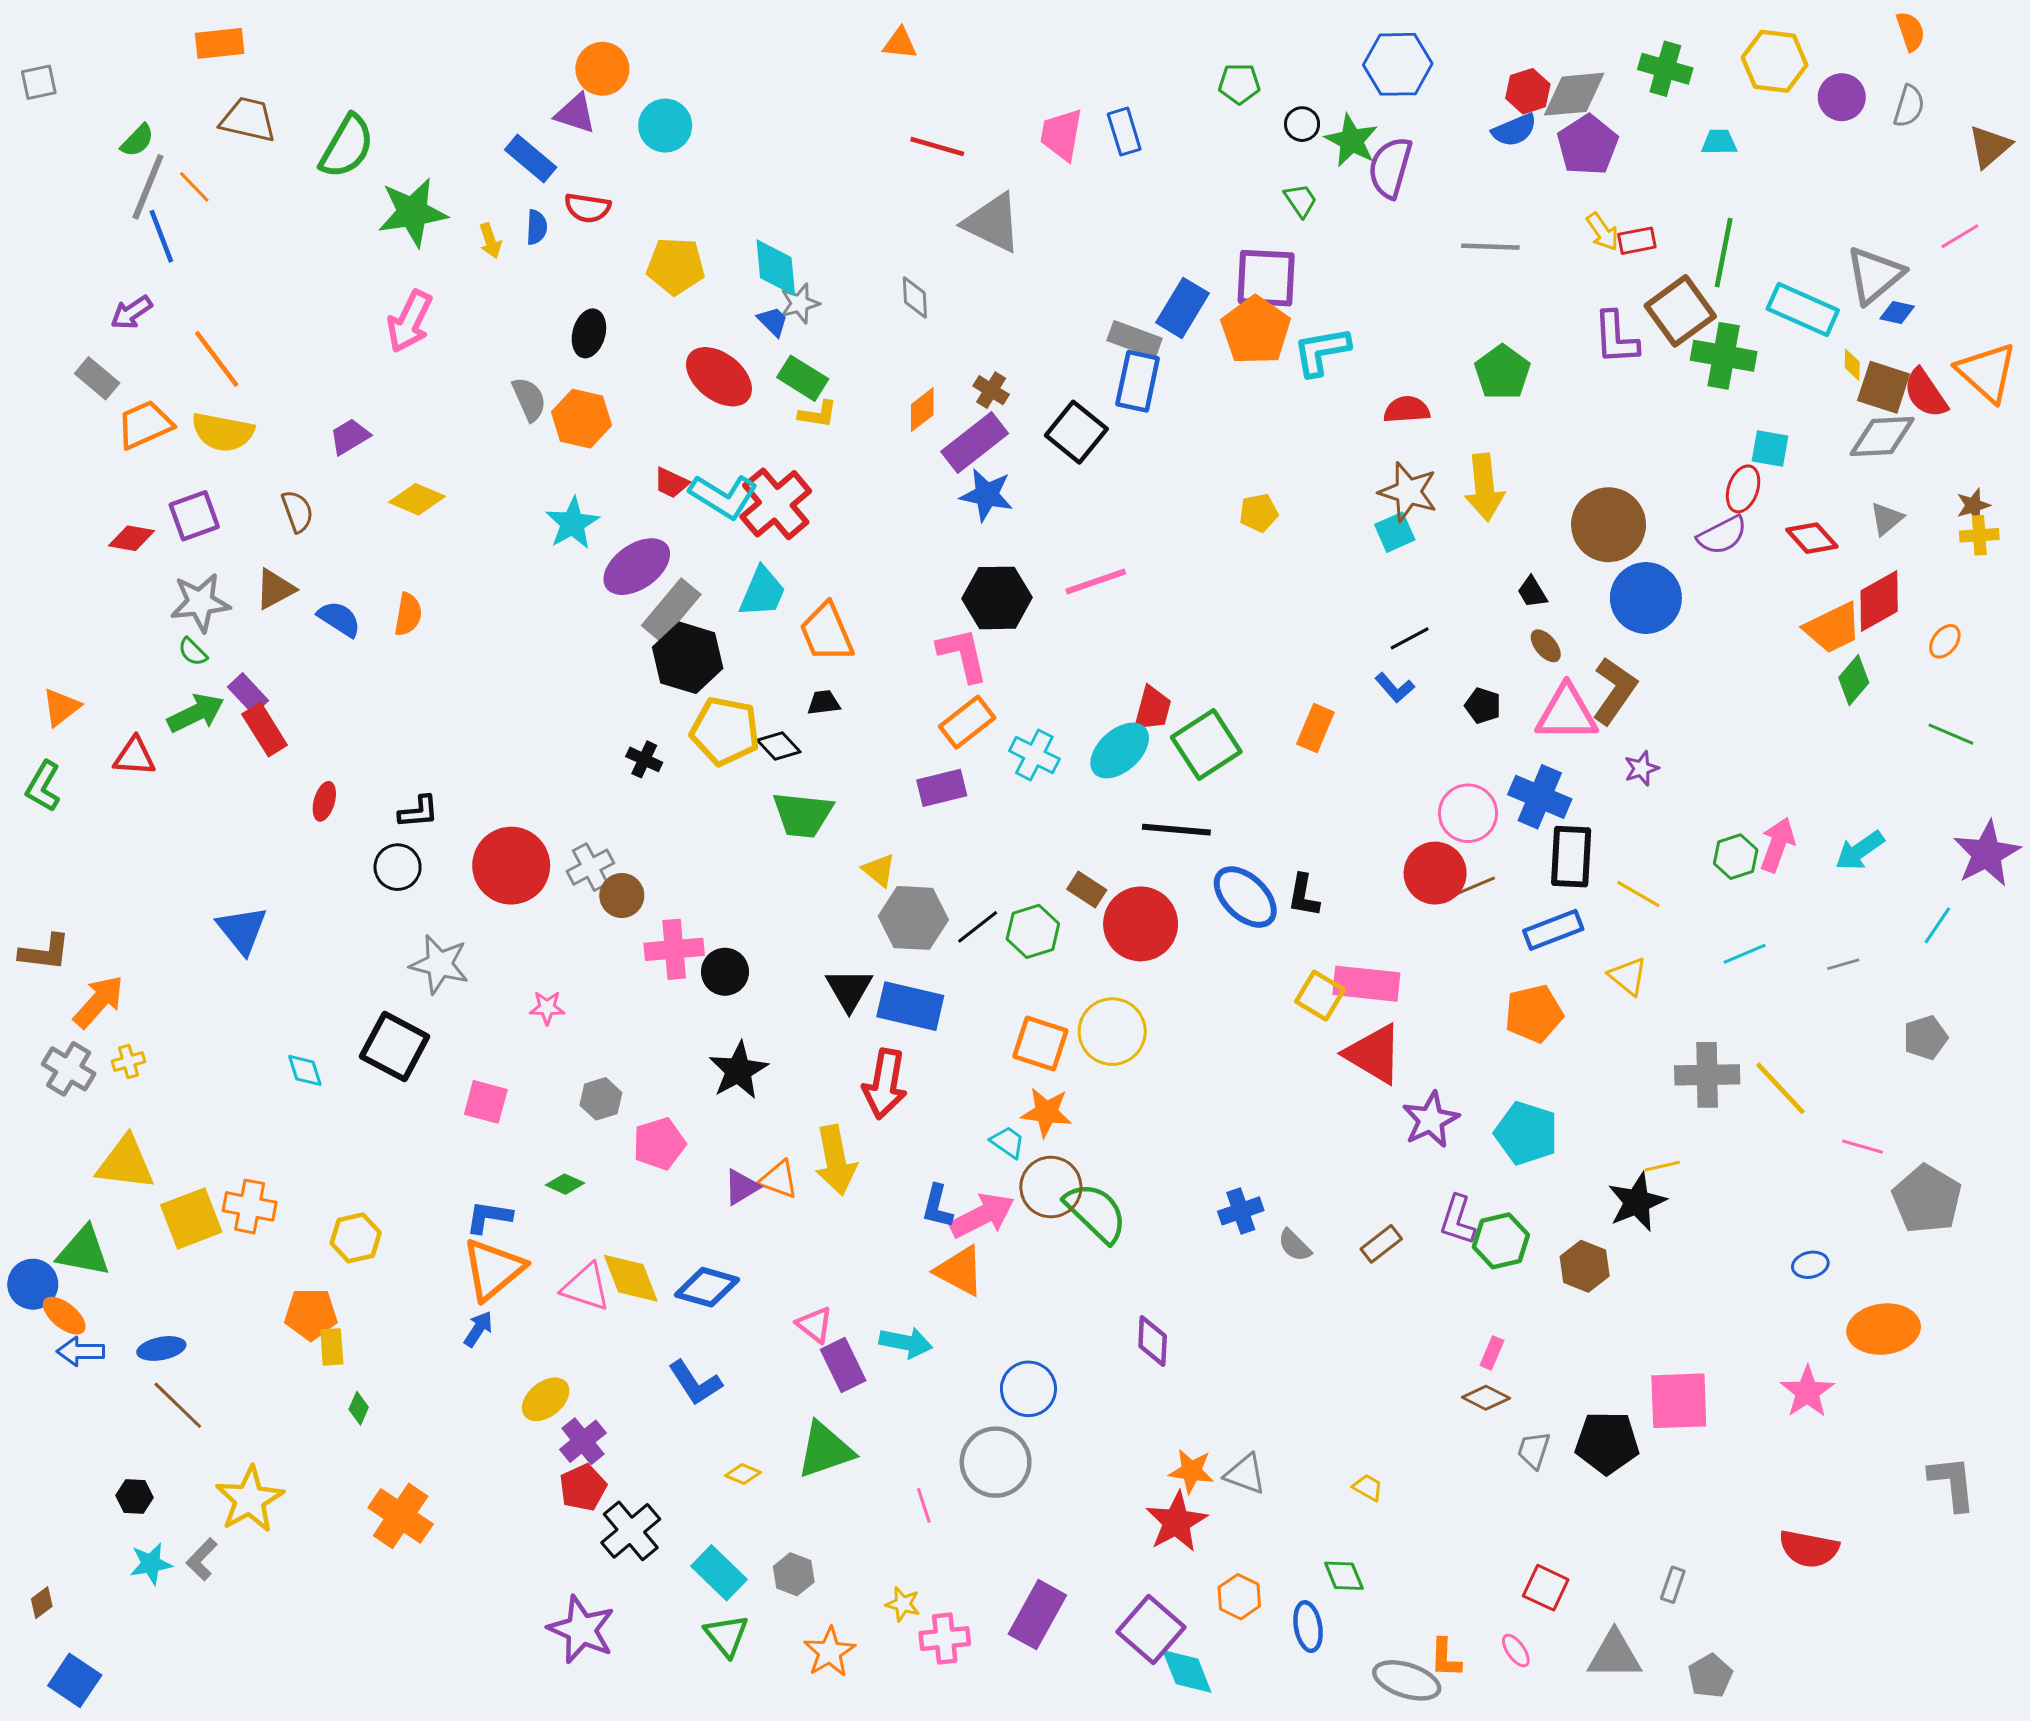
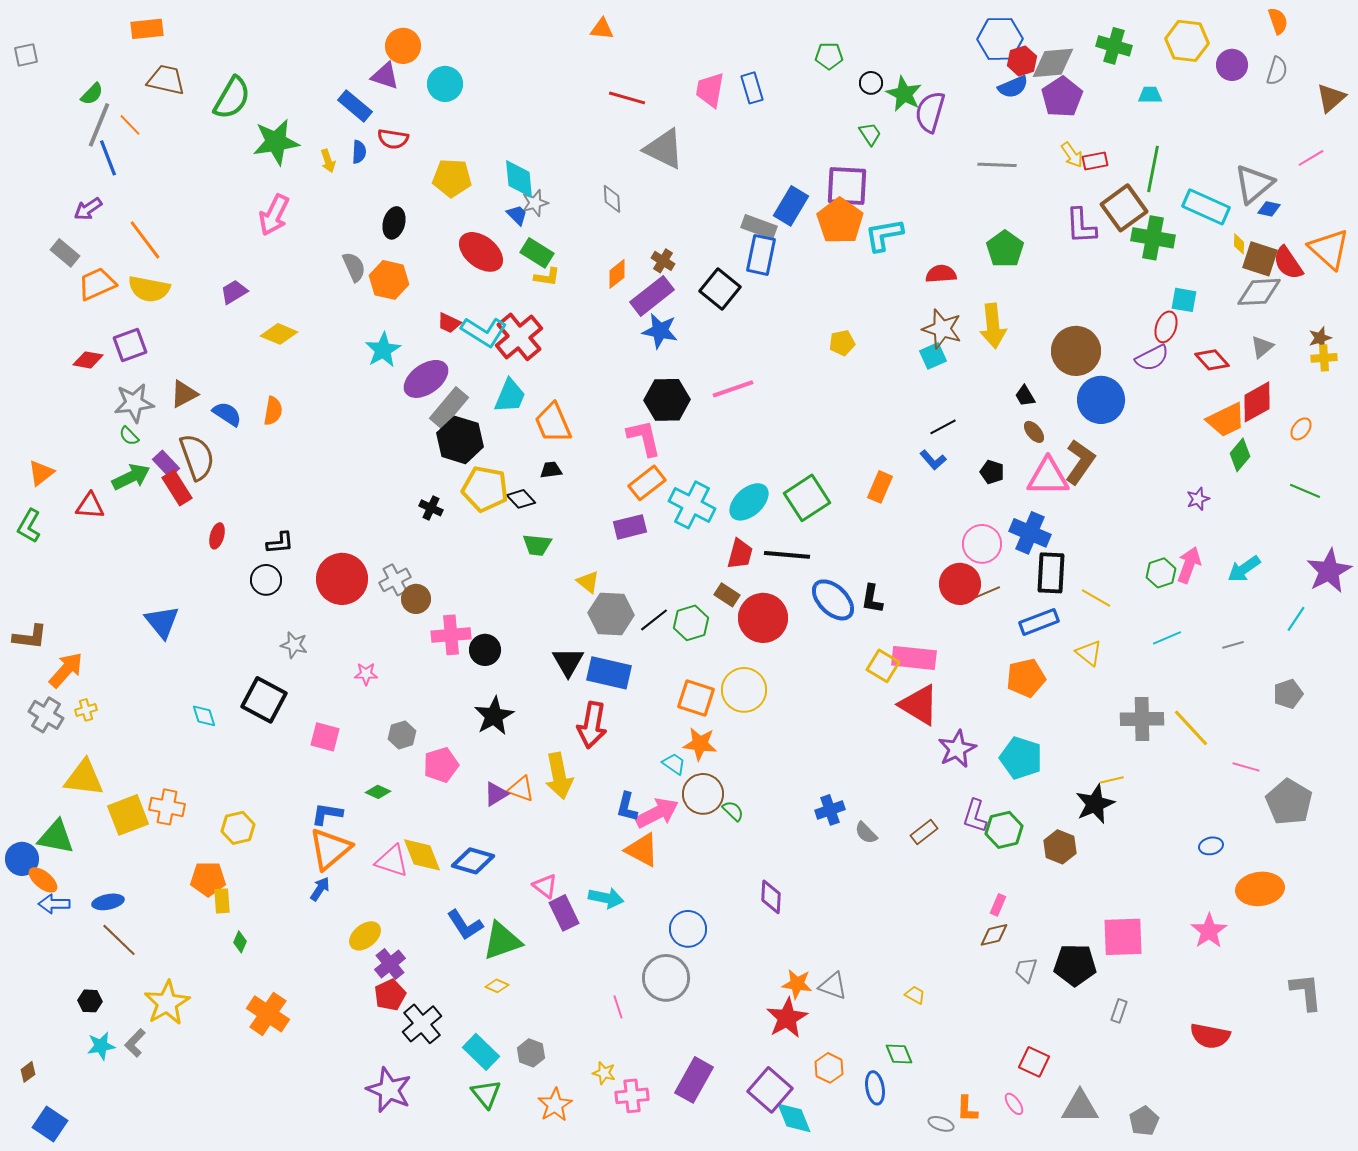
blue hexagon: (1398, 64) -> (1000, 39), moved
brown semicircle: (297, 511) -> (197, 457), moved, size x1.6
red trapezoid: (1153, 709) -> (740, 554), moved
cyan cross: (1034, 755) -> (692, 505), size x1.4
purple star: (1641, 768) -> (1198, 499), moved
green trapezoid: (803, 815) -> (537, 545), size x0.7
gray star: (439, 964) -> (294, 645), size x0.7
green semicircle: (1096, 1212) -> (733, 811), size x0.5
brown diamond: (1486, 1398) -> (994, 935), turned -40
green triangle: (825, 1450) -> (502, 941), moved
gray rectangle: (1673, 1585) -> (1119, 1011), moved
gray ellipse: (1407, 1680) -> (941, 1124), size x0.6

